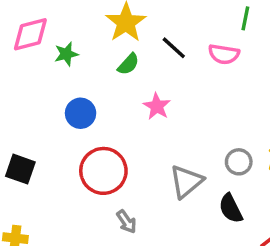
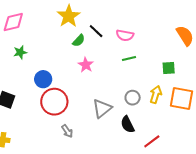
green line: (245, 18) -> (129, 58), moved, turned 64
green star: (66, 54) -> (20, 52), moved
green semicircle: (128, 64) -> (79, 41), moved
blue circle: (81, 113) -> (43, 79), moved

